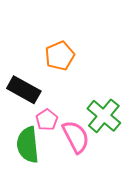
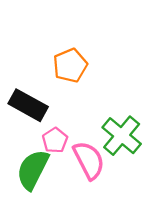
green semicircle: (28, 145) -> (33, 170), turned 33

